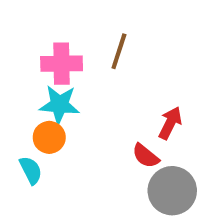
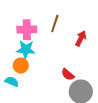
red arrow: (170, 123) -> (81, 39), moved
cyan semicircle: (31, 170) -> (12, 82), turned -40

